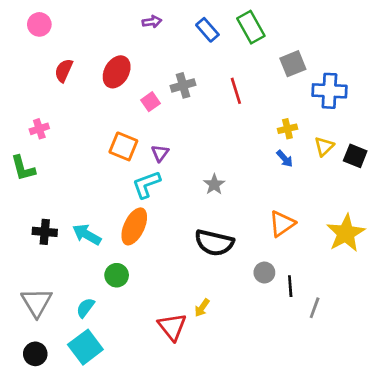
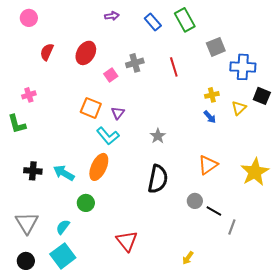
black square: (355, 156) -> (262, 96), moved
cyan L-shape: (146, 184) -> (108, 136), turned -110
black semicircle: (214, 243) -> (158, 179), turned -92
black line: (290, 286) -> (214, 211), turned -56
yellow arrow: (202, 308) -> (188, 258), moved

